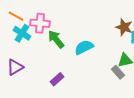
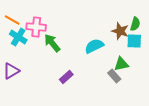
cyan semicircle: (84, 47) -> (94, 46), moved
purple rectangle: (57, 79) -> (66, 77), moved

